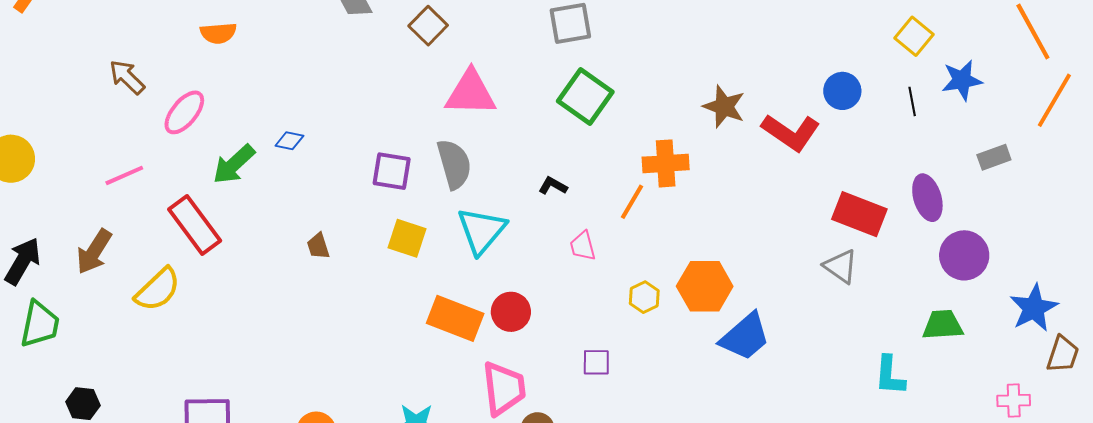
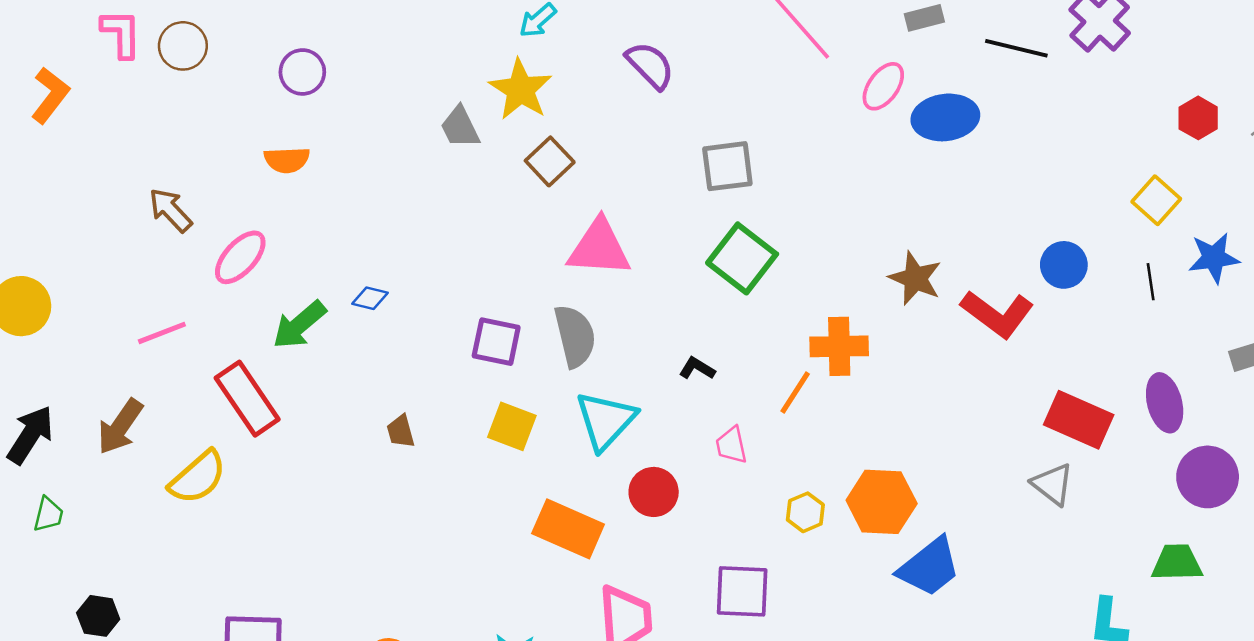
red circle: (511, 312) -> (654, 492), moved
green trapezoid: (40, 324) -> (48, 514), size x0.6
purple square: (596, 362) -> (742, 591), size x1.6

